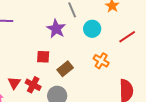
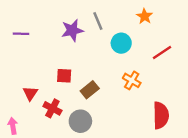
purple star: (56, 29) -> (72, 30), moved, turned 30
red triangle: (14, 83) -> (30, 93), moved

